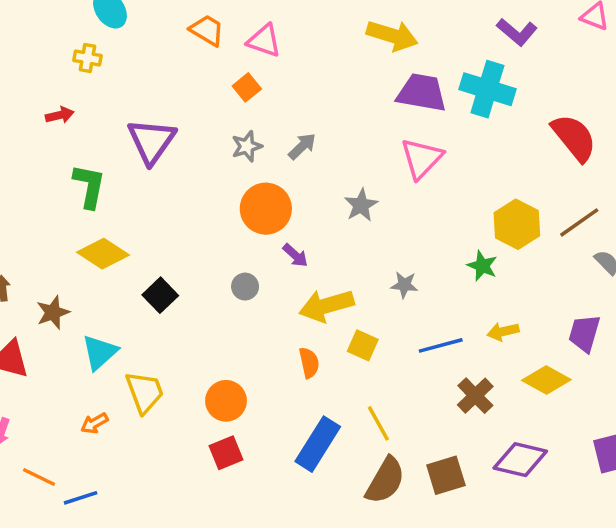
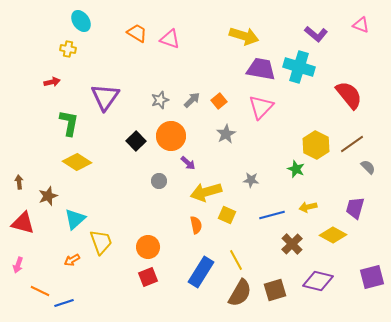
orange square: (247, 87) -> (219, 101), moved
black square: (160, 295) -> (136, 141), moved

